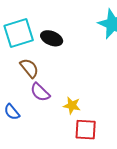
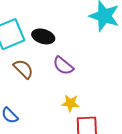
purple semicircle: (40, 92) -> (63, 66), moved

